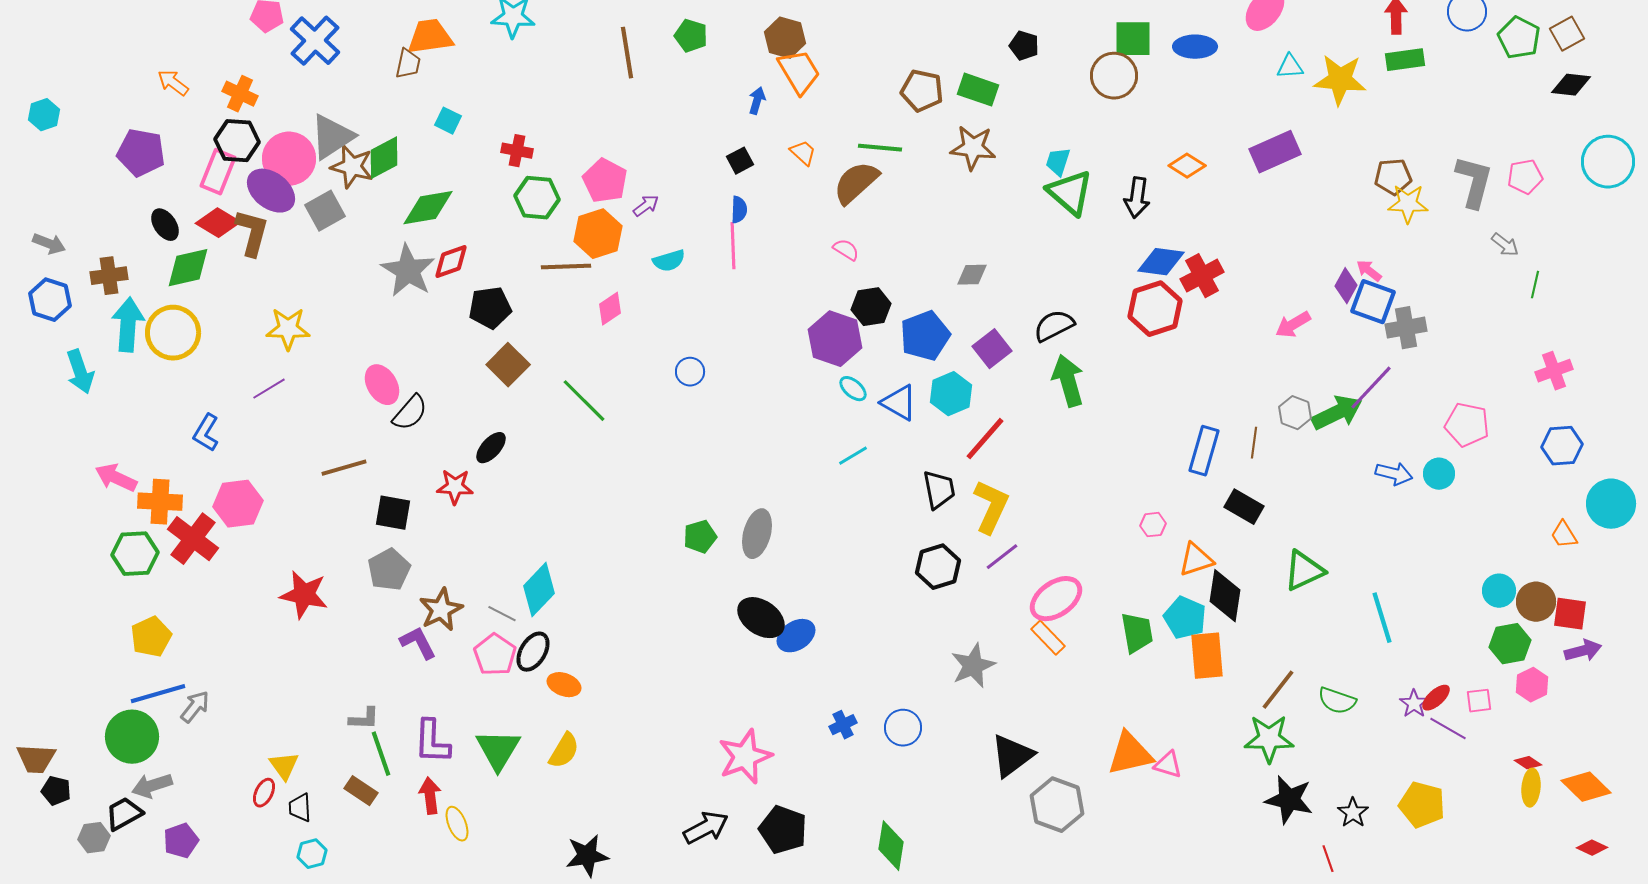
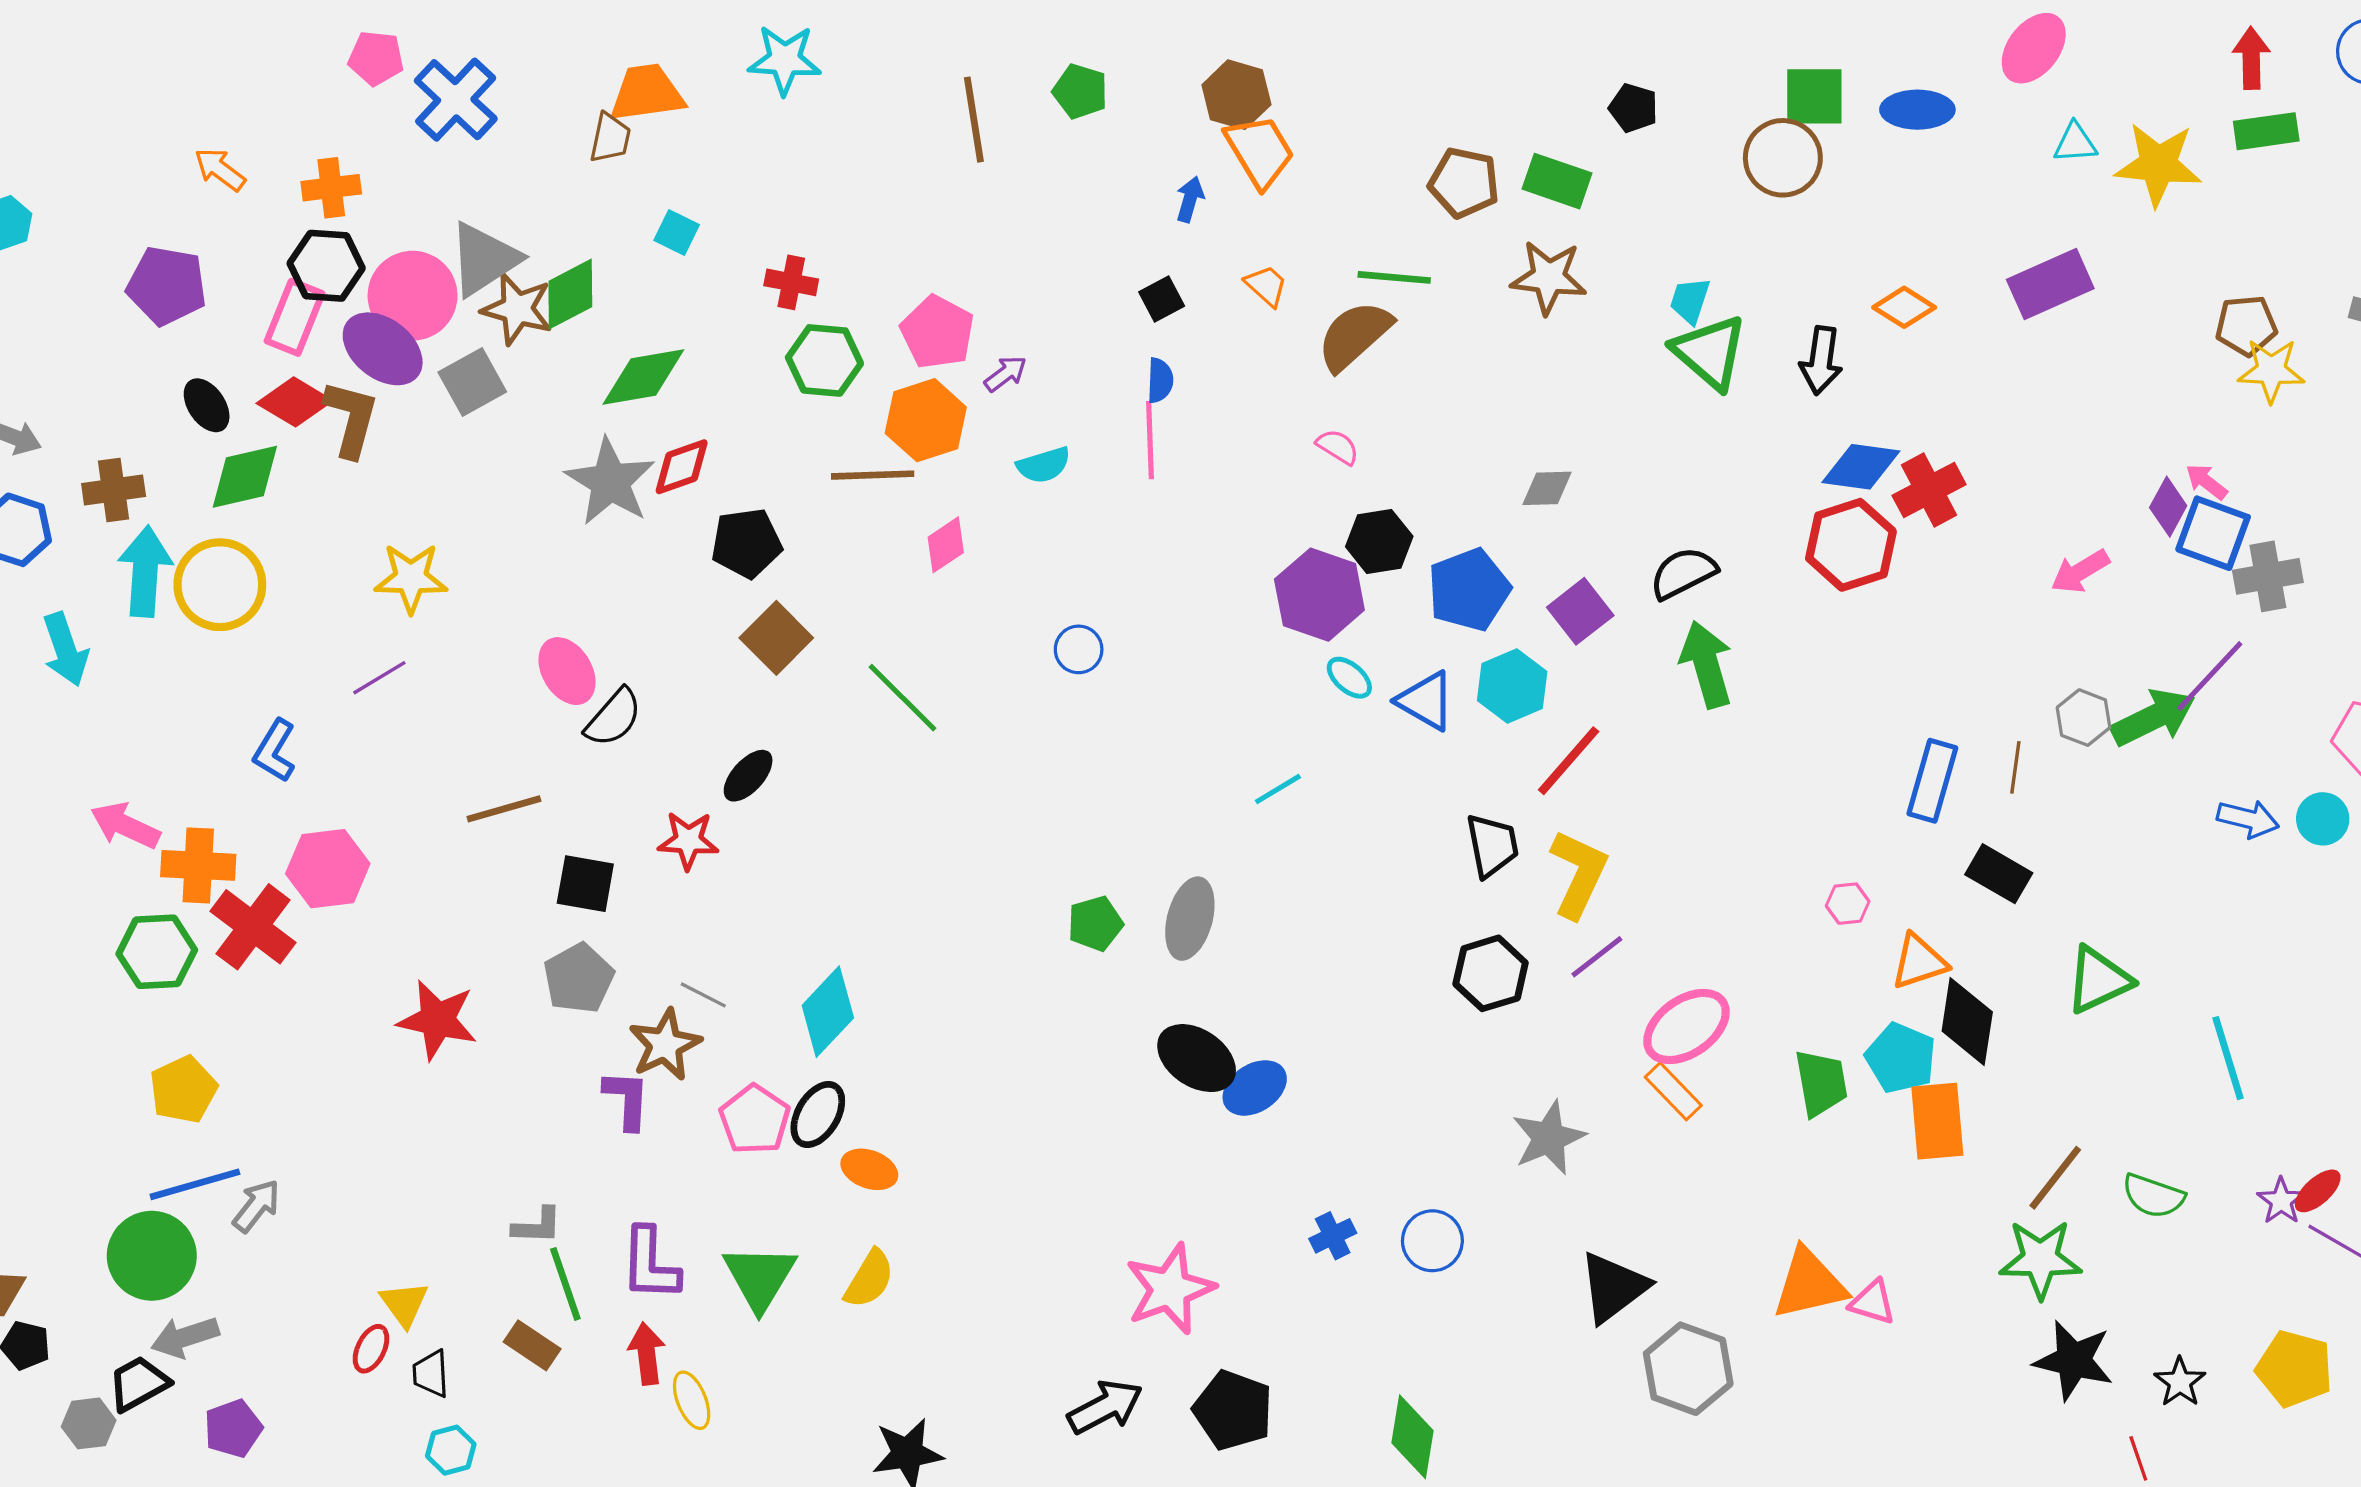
orange cross: (240, 94) -> (331, 188), turned -32
cyan line: (853, 456) -> (1278, 789), moved
gray line: (502, 614) -> (703, 995), moved
purple L-shape: (418, 643) -> (627, 1100), turned 30

